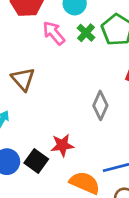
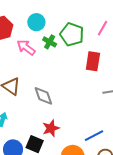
gray diamond: (100, 105) -> (43, 96), moved, turned -30

